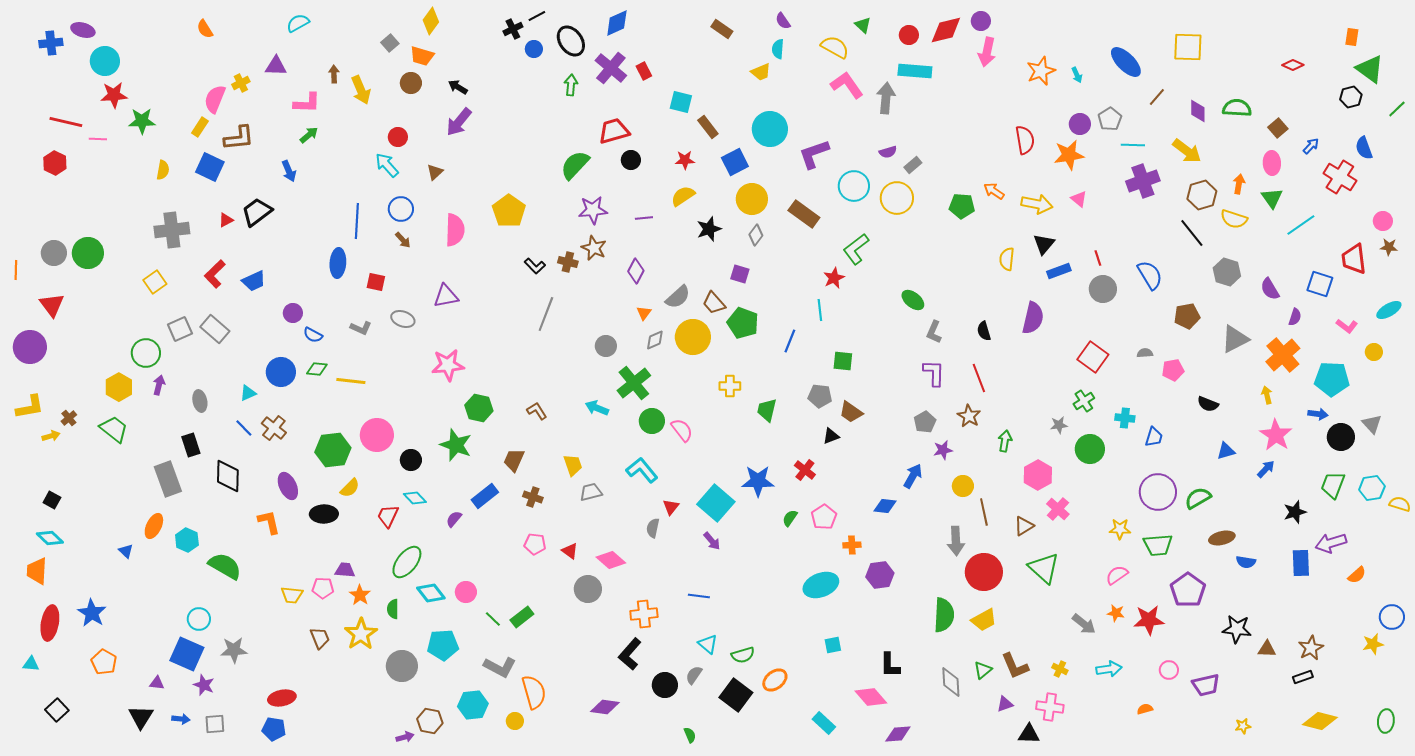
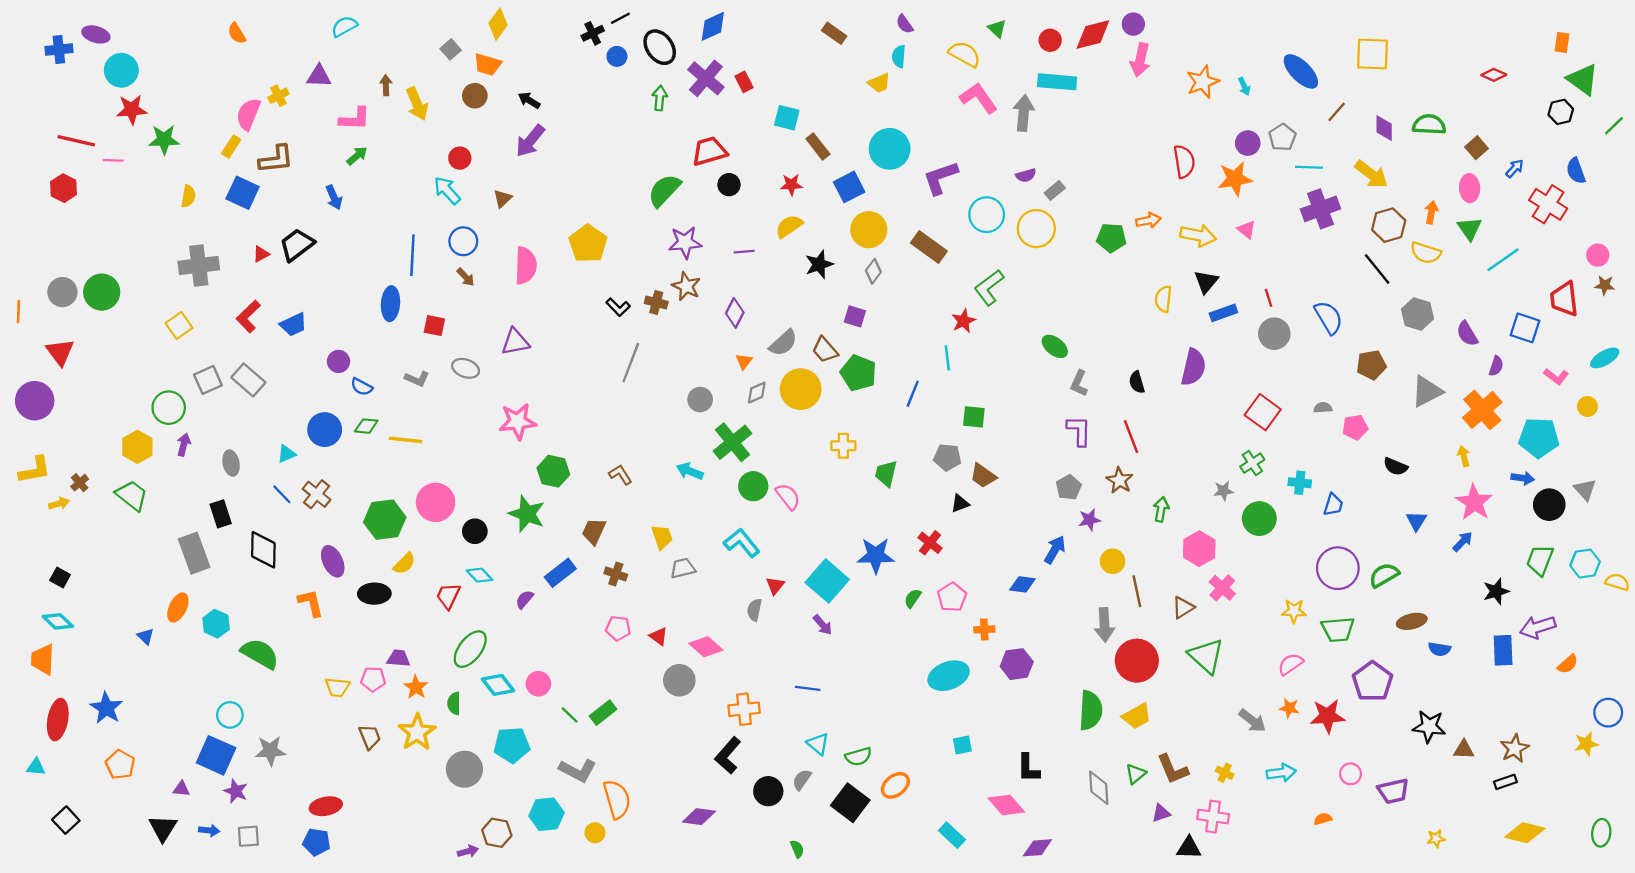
orange arrow: (994, 191) -> (1148, 220), turned 135
blue triangle: (1226, 451) -> (1416, 521), turned -42

